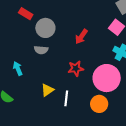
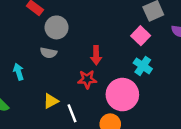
red arrow: (81, 37) -> (96, 55), moved, turned -42
white line: (66, 98) -> (72, 113), turned -35

